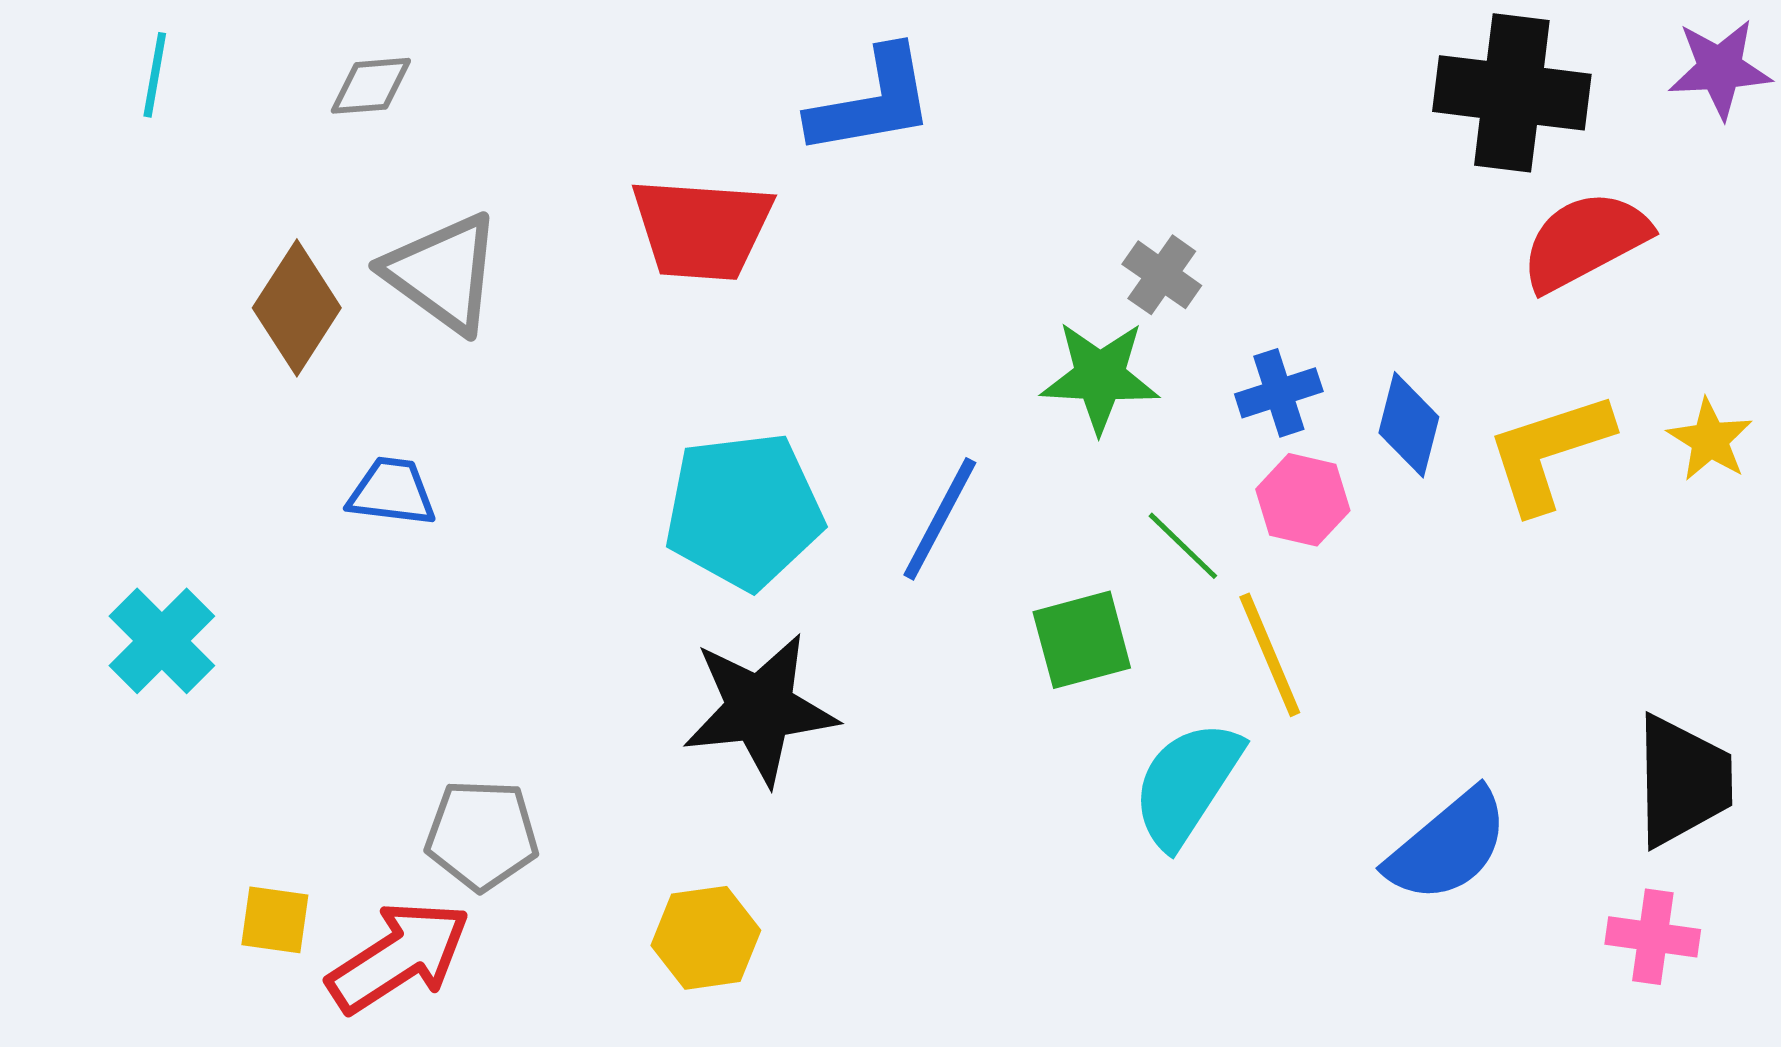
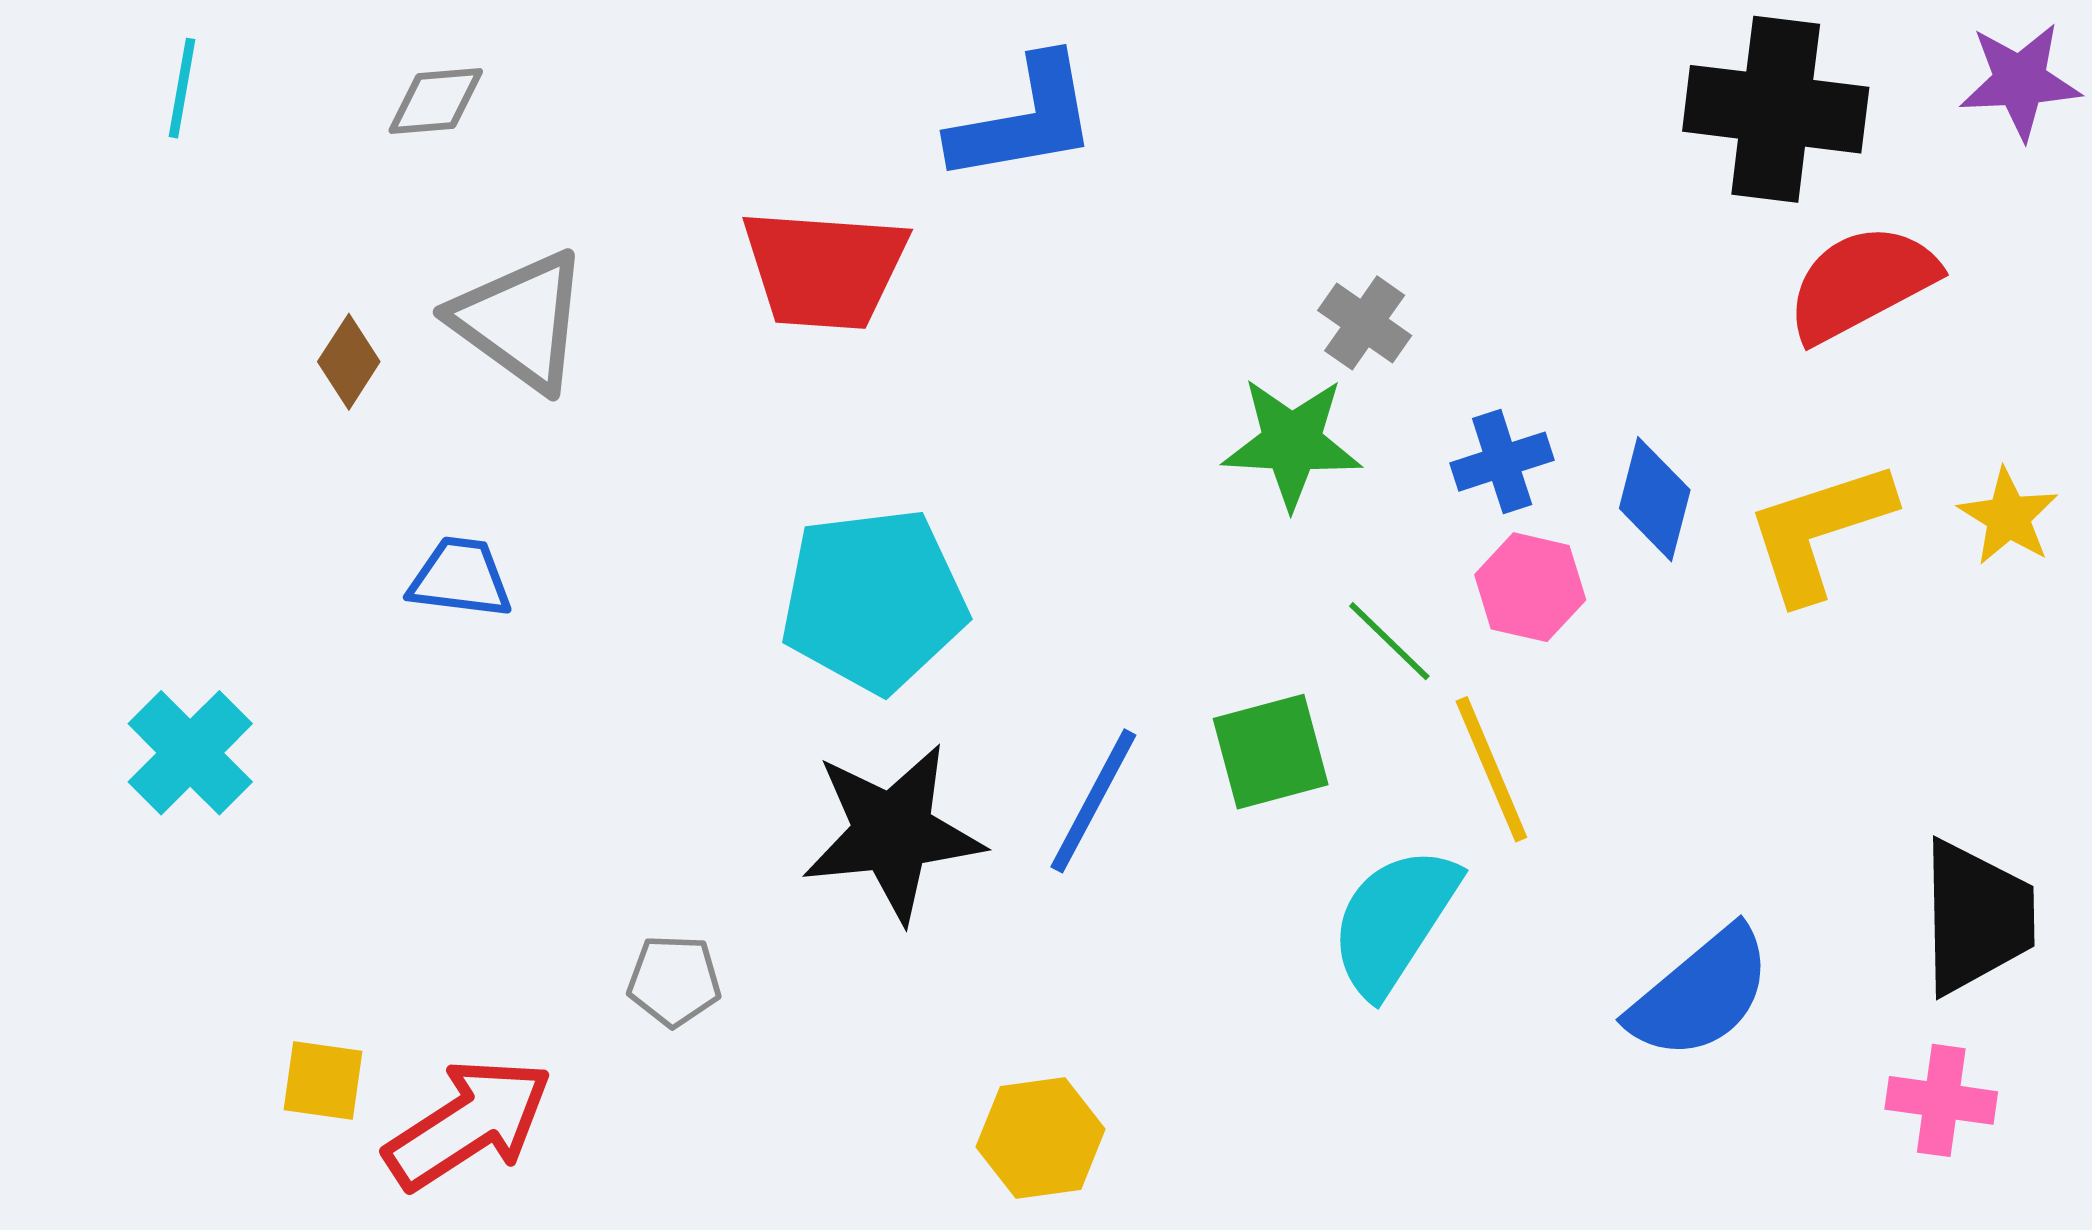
brown diamond: (297, 308) -> (349, 362), size x0.6
blue line: (940, 519) -> (1093, 801), moved
gray pentagon: (482, 835) -> (674, 981), moved, size x0.7
yellow hexagon: (706, 938) -> (1041, 1138), moved

